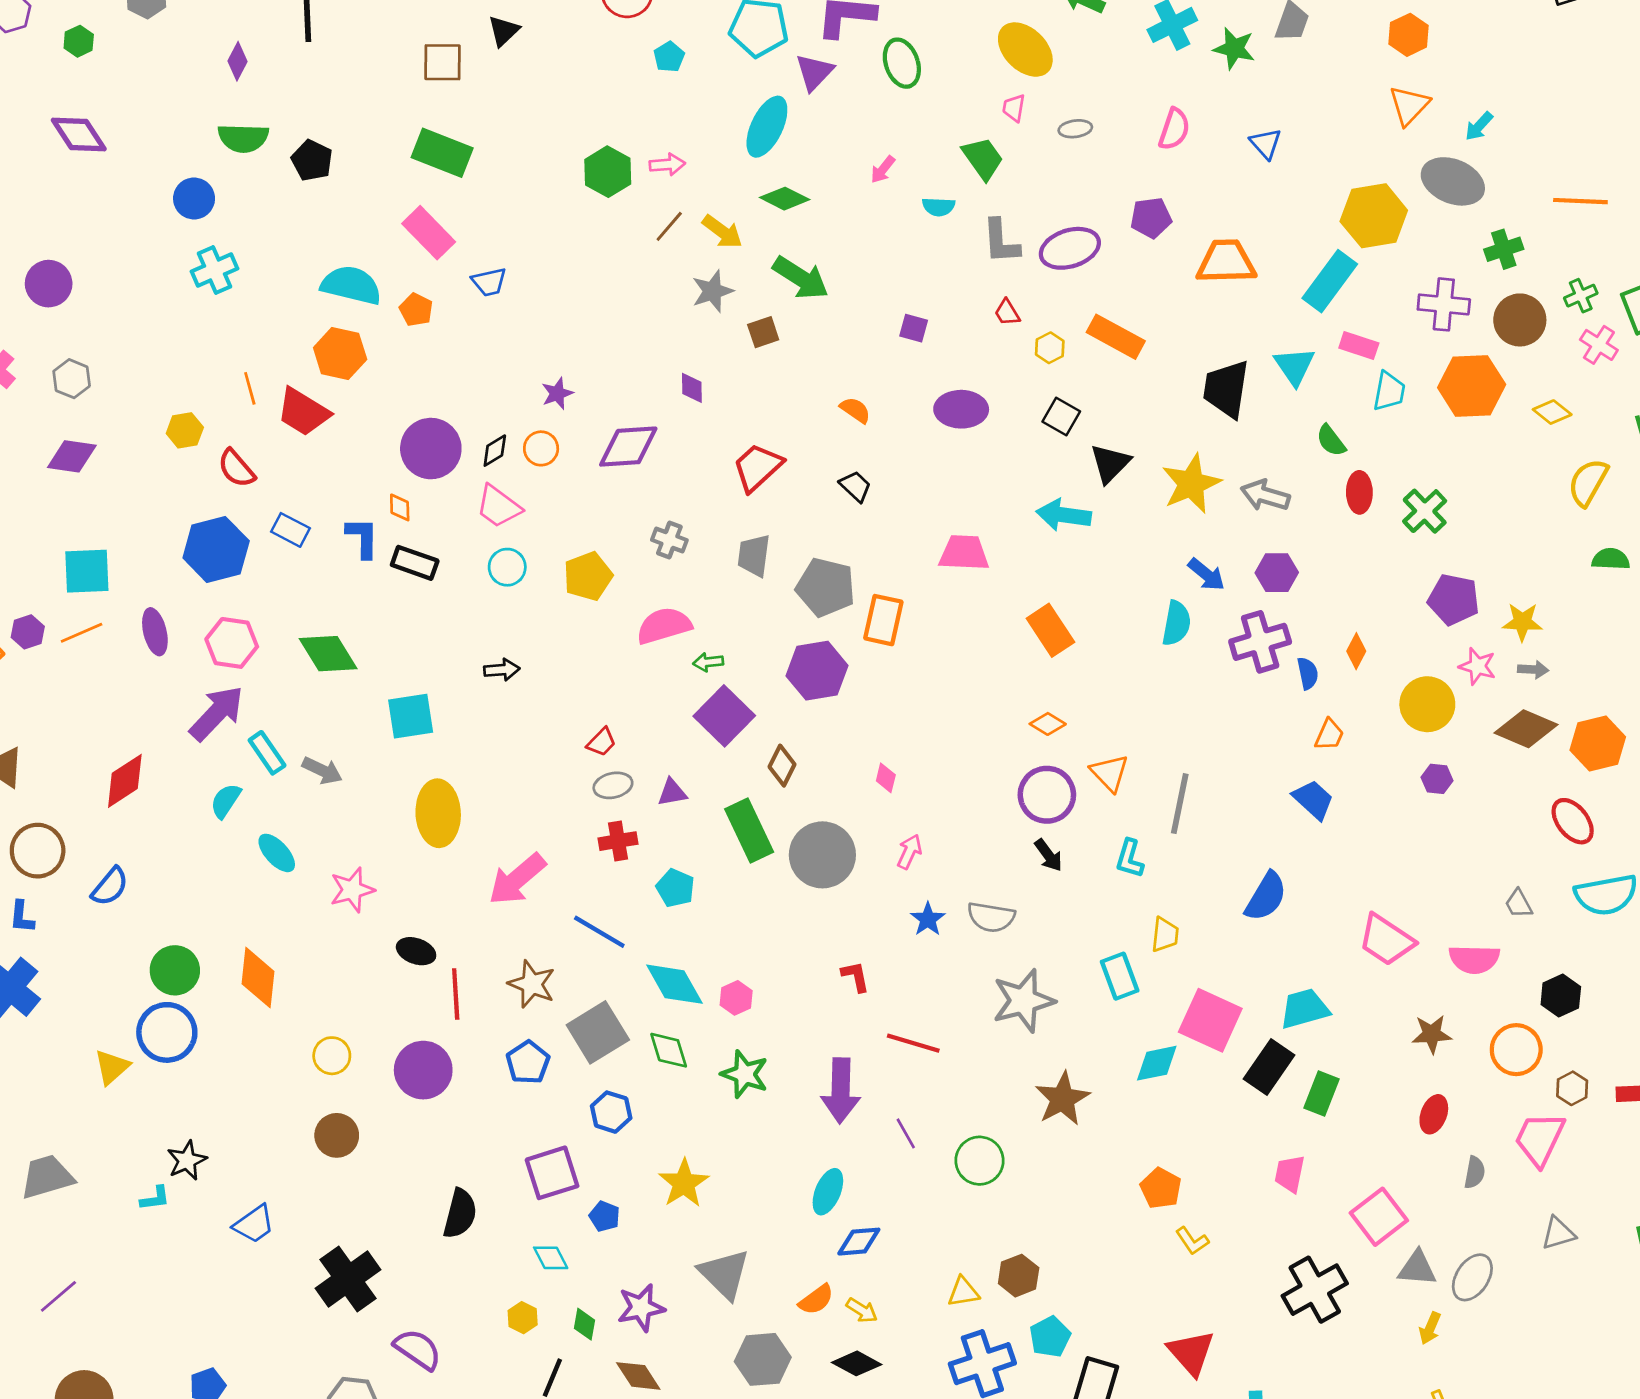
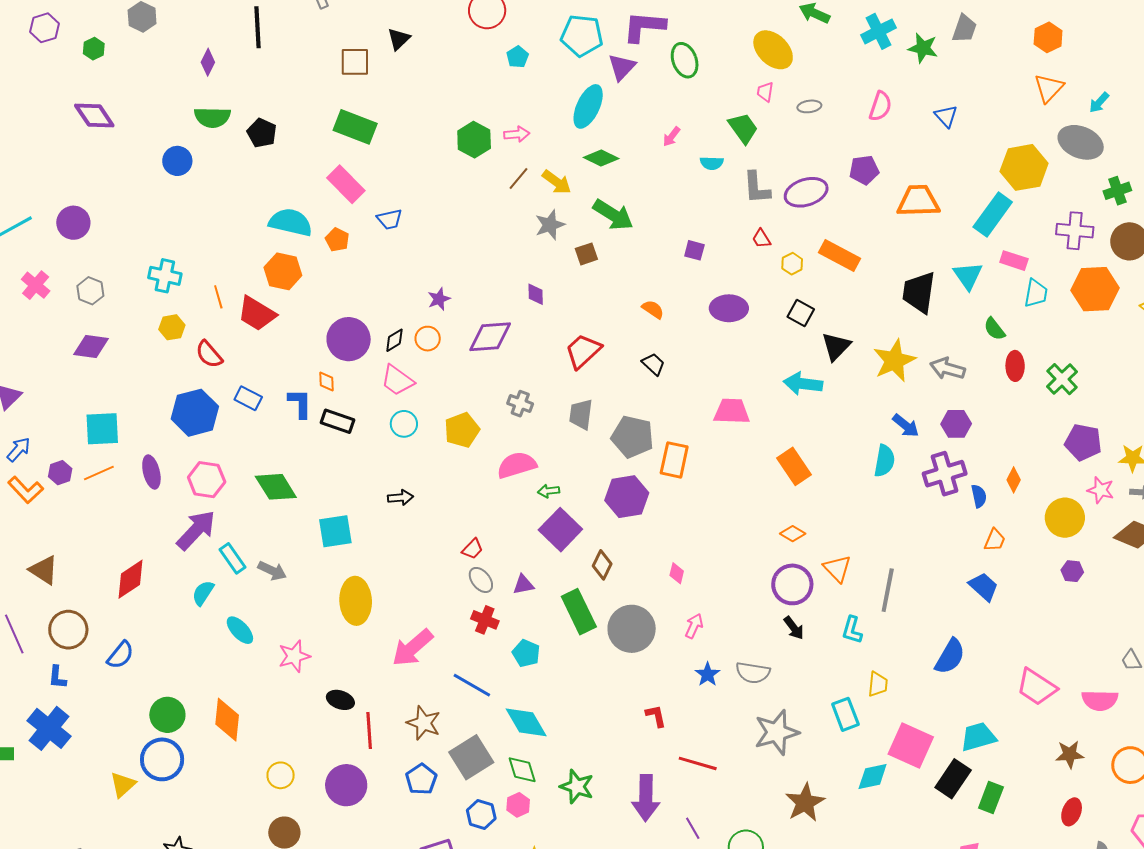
cyan cross: (214, 270) -> (165, 276), moved, turned 36
gray ellipse: (613, 785) -> (481, 580), turned 64
red cross: (618, 841) -> (485, 620), turned 32
pink hexagon: (736, 998) -> (518, 805), moved

